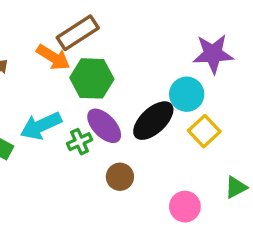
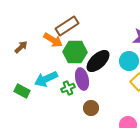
black ellipse: (153, 121) -> (98, 61), moved
purple ellipse: (104, 126) -> (82, 79), turned 30

